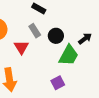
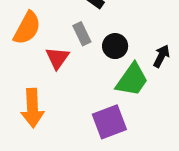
black arrow: (85, 39) -> (161, 56), turned -32
purple square: (58, 83) -> (109, 122), size x1.5

